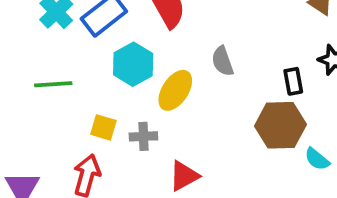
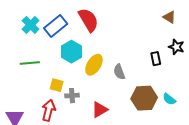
gray semicircle: (223, 61) -> (119, 72), moved
brown hexagon: (280, 125) -> (144, 98), moved
gray cross: (143, 136) -> (72, 96), moved

